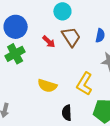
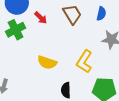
red arrow: (49, 42) -> (41, 18), moved

